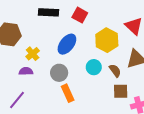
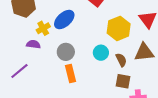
blue ellipse: (67, 44) -> (64, 20), moved

